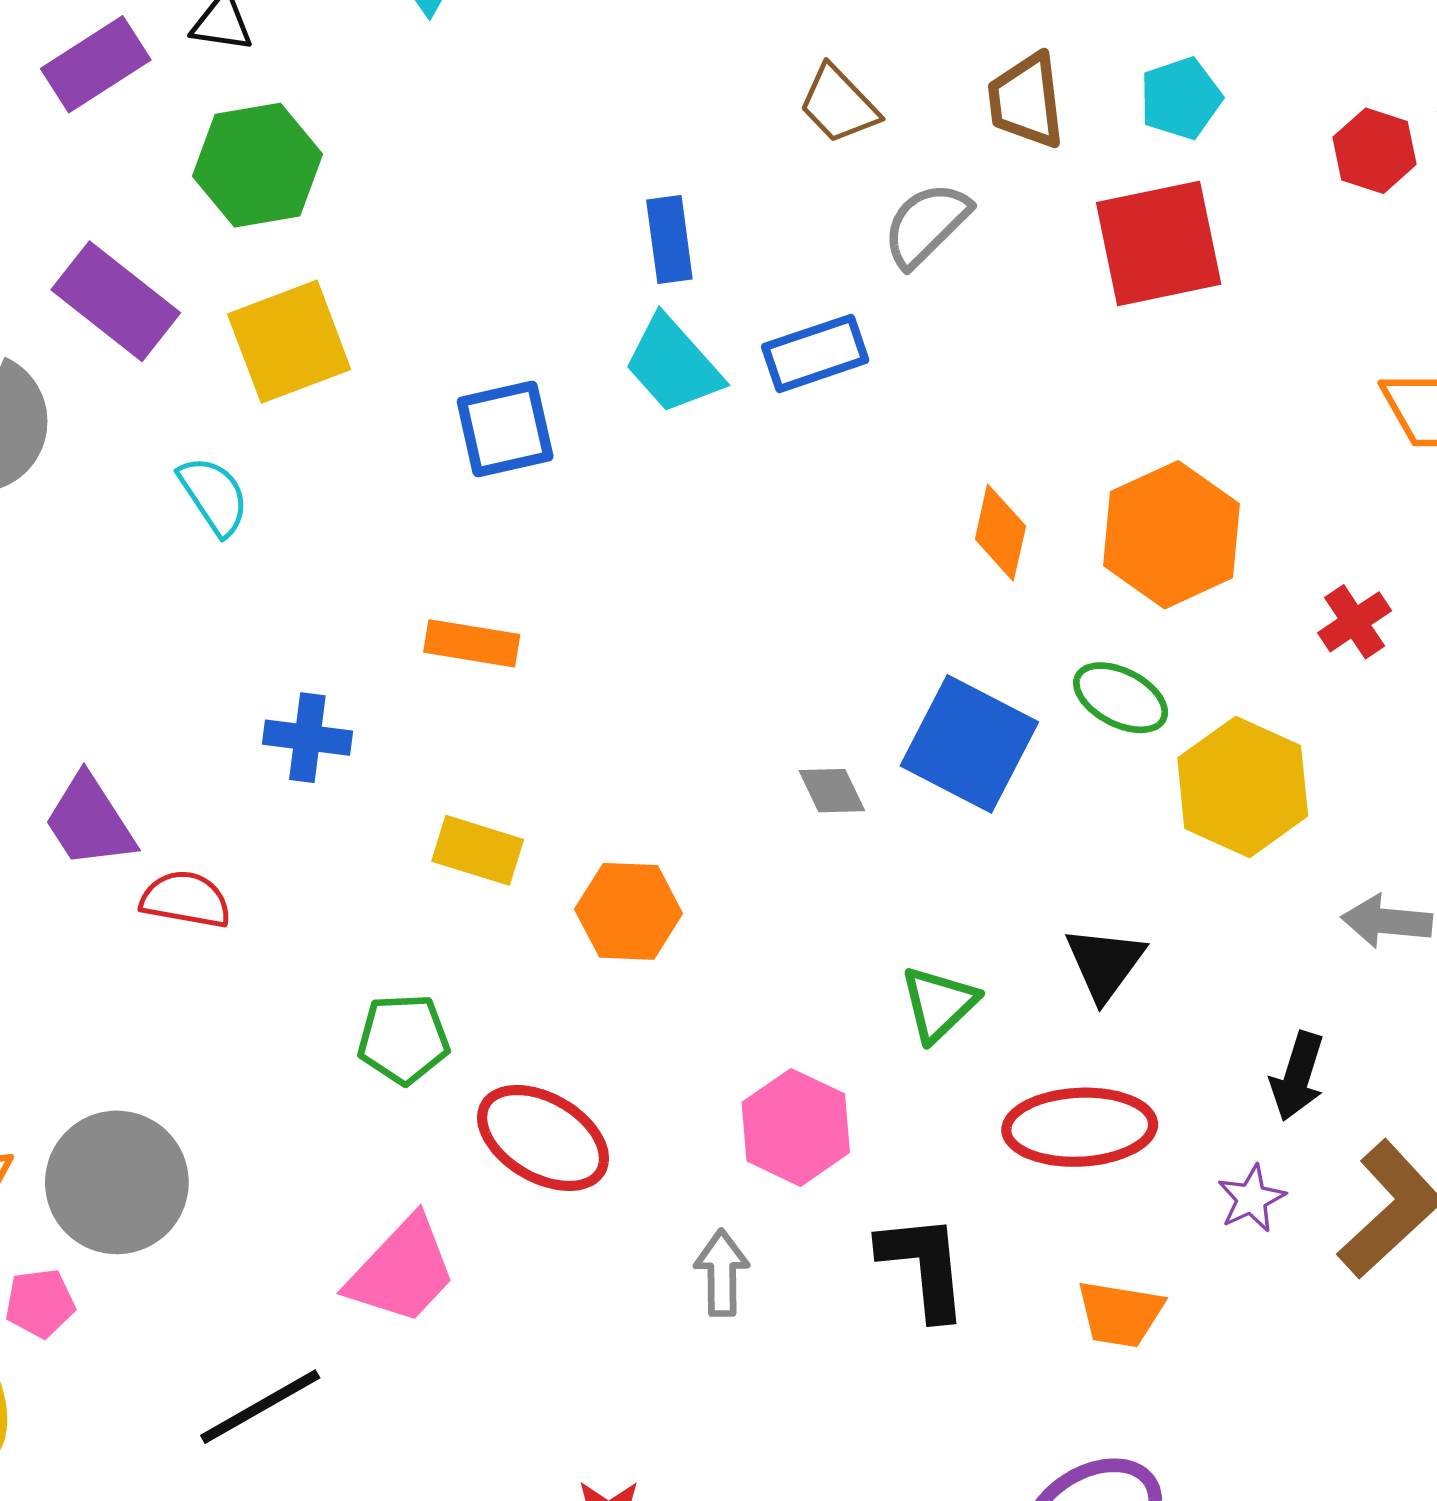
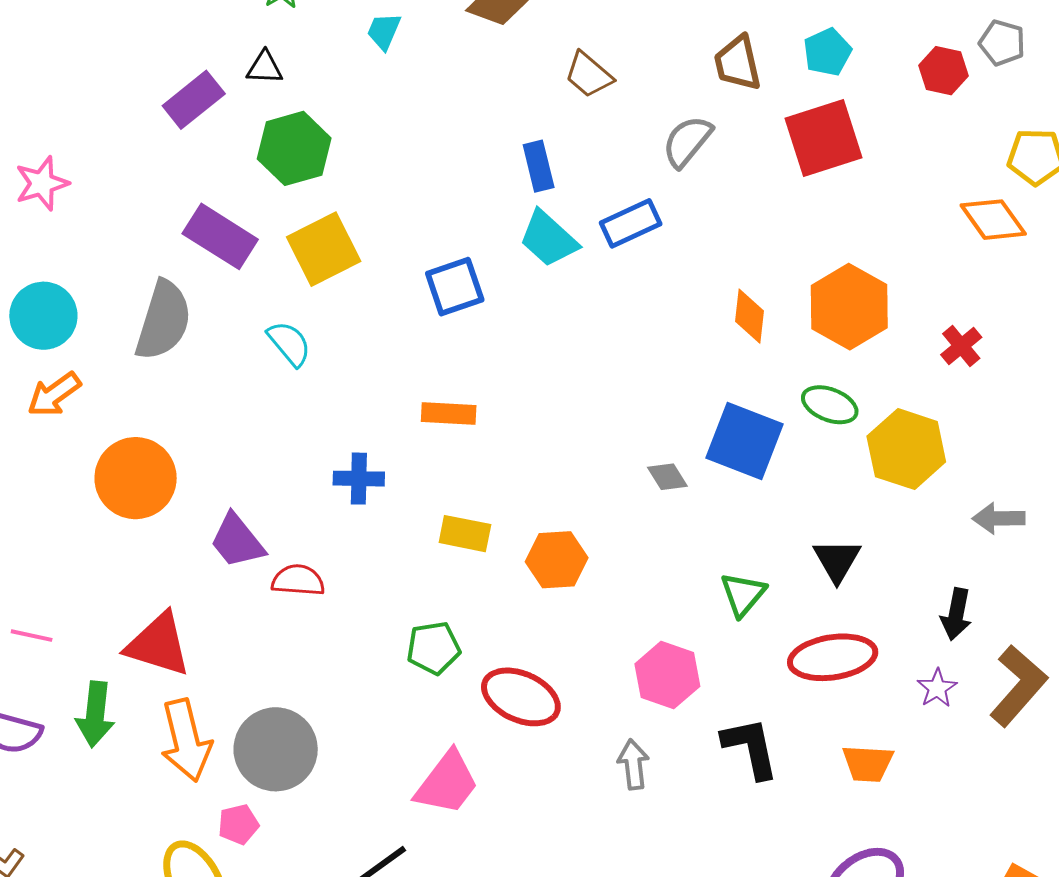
brown trapezoid: (839, 105) -> (589, 75), moved

